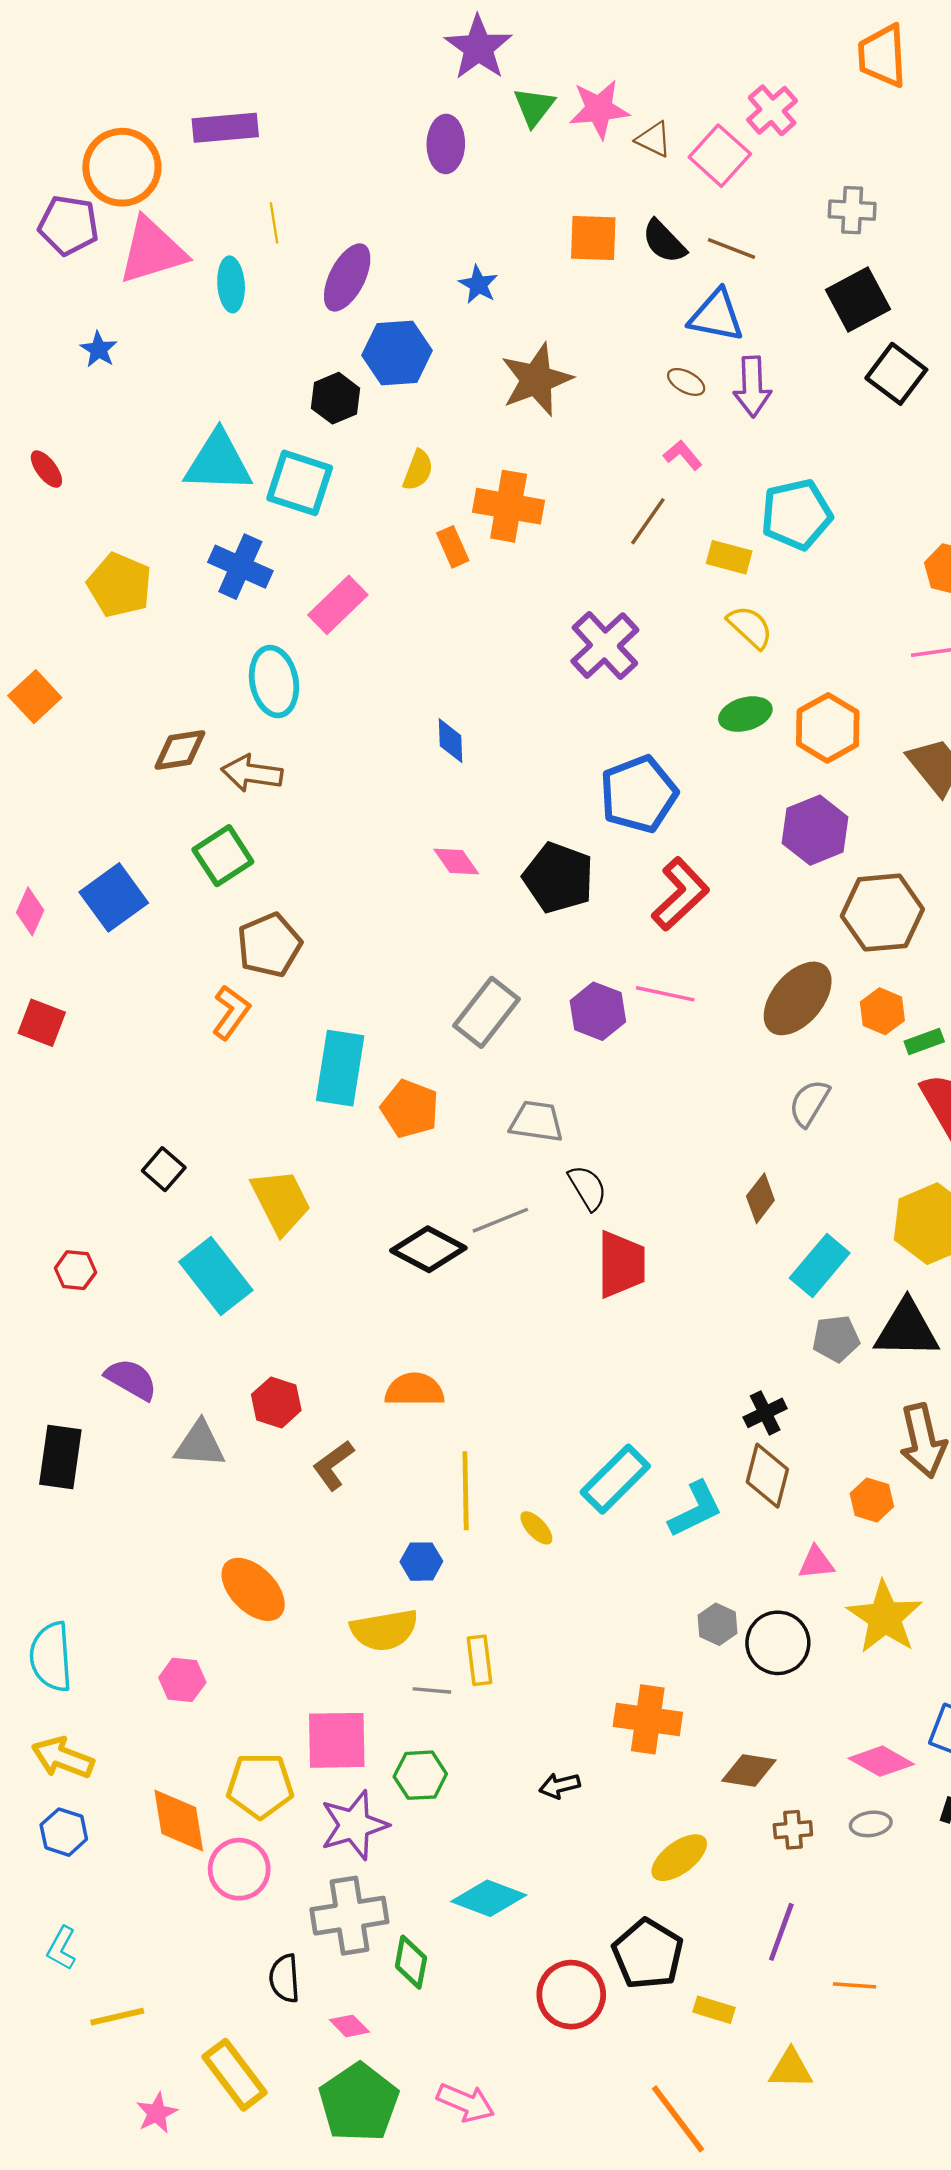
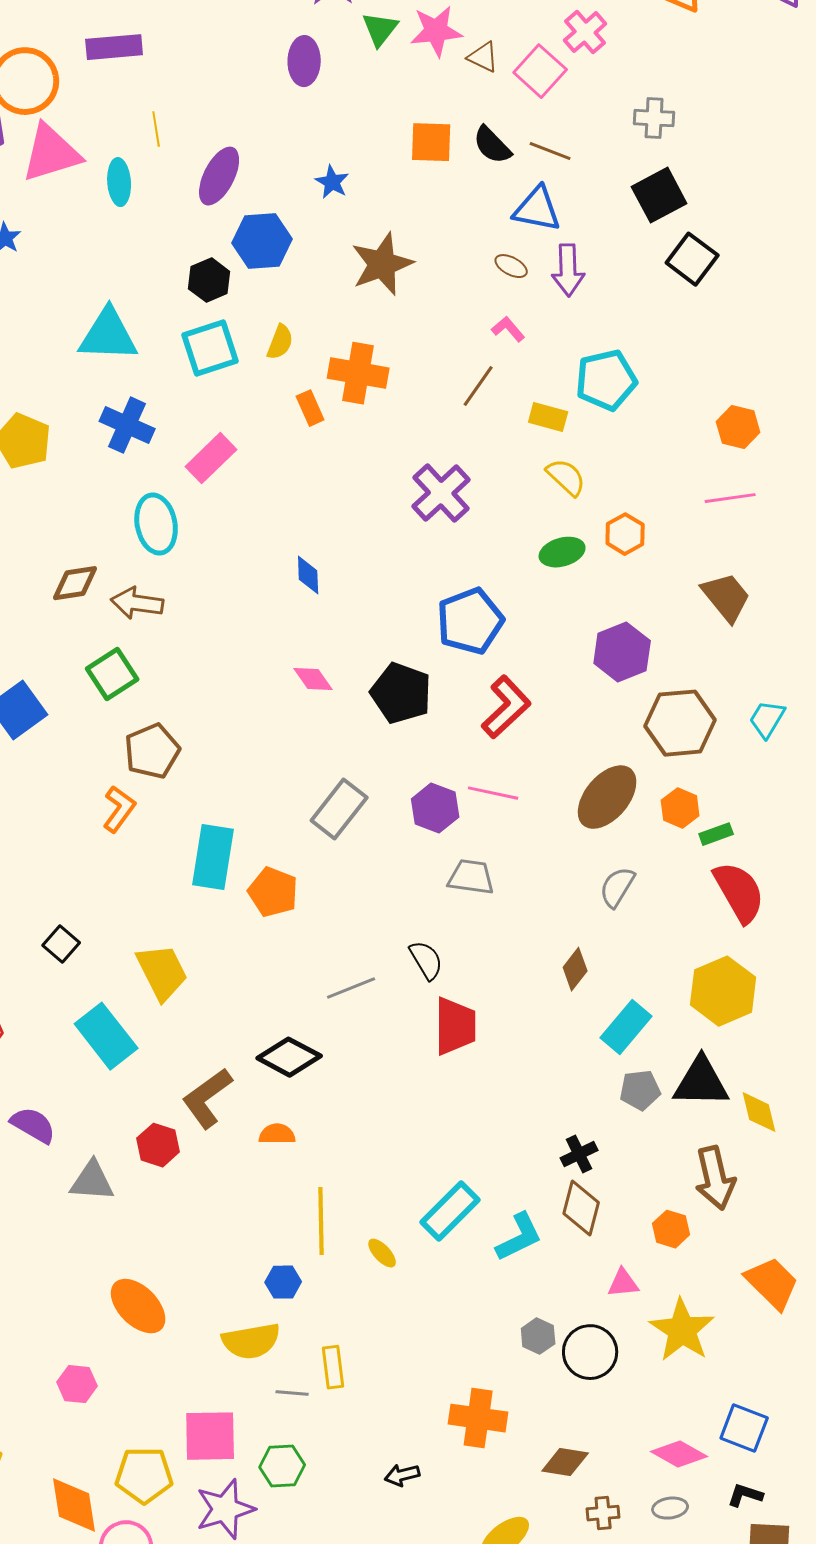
cyan square: (300, 483) -> (210, 348), moved, turned -36
orange hexagon: (828, 728) -> (625, 534), moved, size x0.7
gray trapezoid: (536, 1122) -> (471, 877), moved
black diamond: (428, 1249) -> (289, 1057), moved
orange semicircle: (414, 1390) -> (277, 1134), size x0.7
brown L-shape: (333, 1465) -> (207, 1098), moved, size x1.4

